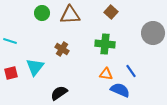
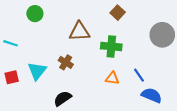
green circle: (42, 13) -> (35, 14), moved
brown triangle: (70, 15) -> (79, 32), moved
brown cross: (62, 49) -> (66, 62), moved
blue semicircle: (120, 90) -> (152, 95), moved

